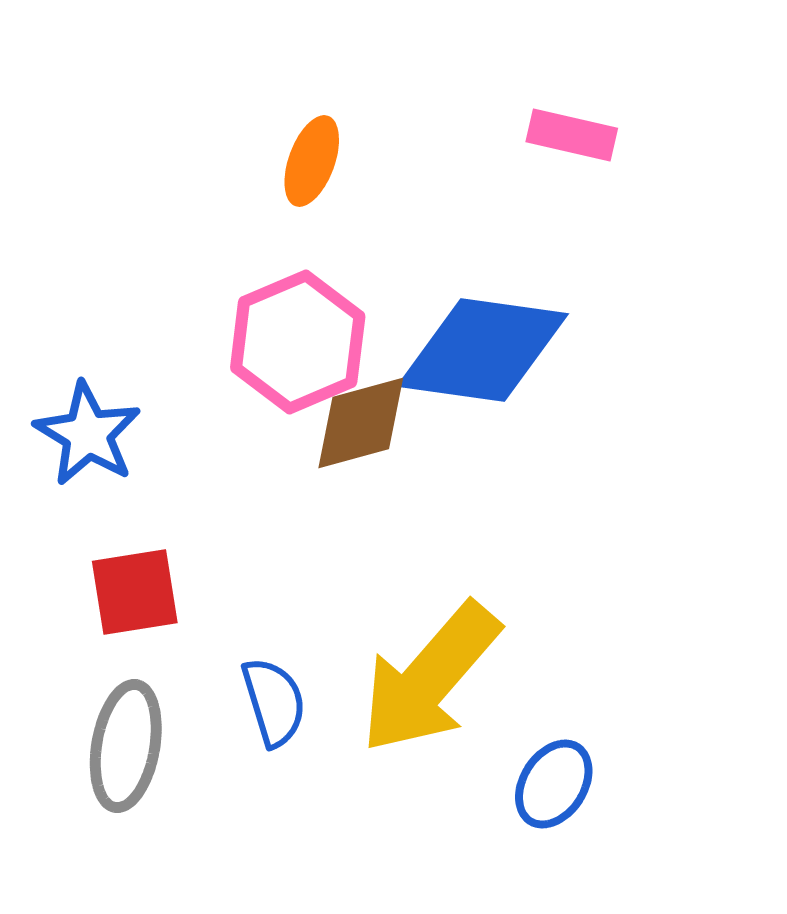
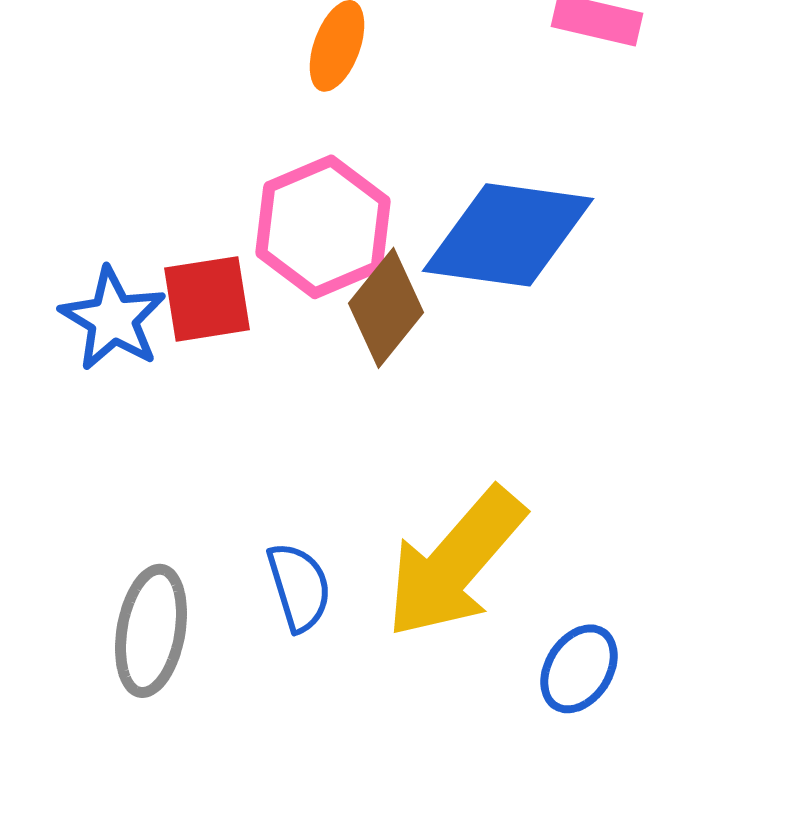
brown diamond: (361, 423) -> (386, 308), turned -36
red square: (135, 592) -> (207, 299), moved

